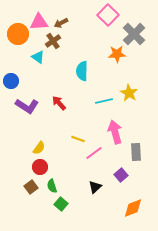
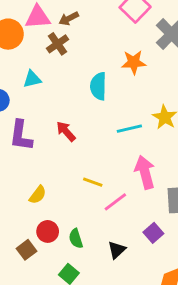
orange star: (117, 54) -> (134, 62), moved
cyan triangle: (38, 57) -> (32, 79), moved, turned -48
purple L-shape: (27, 106) -> (21, 136), turned 65
red circle: (40, 167) -> (48, 231), moved
green semicircle: (52, 186) -> (76, 239), moved

